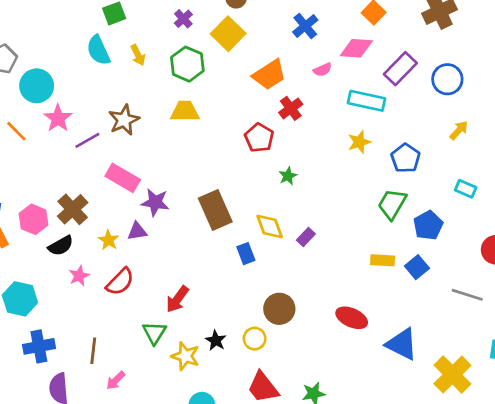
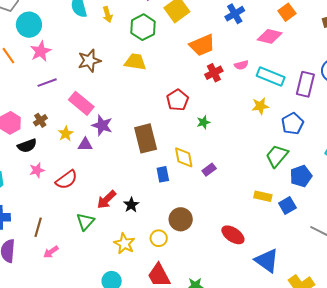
purple rectangle: (400, 69) -> (305, 84), moved, turned -40
pink semicircle: (323, 70) -> (241, 65), moved
red pentagon: (259, 138) -> (177, 100), moved
purple line: (87, 140) -> (47, 83), moved
brown cross: (73, 209) -> (40, 120), size x0.6
yellow star: (109, 240) -> (66, 134), moved
black star: (216, 340) -> (131, 205), moved
yellow star: (185, 356) -> (124, 244), moved

